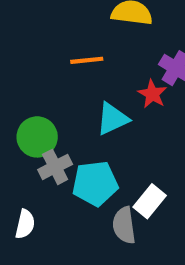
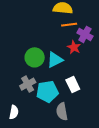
orange line: (87, 60) -> (69, 25), moved
green circle: (37, 137) -> (35, 57), moved
white rectangle: (150, 201) -> (73, 85), moved, turned -63

